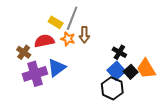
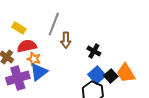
yellow rectangle: (56, 22) -> (19, 28), moved
orange star: (68, 39) -> (34, 59), moved
black cross: (119, 52) -> (94, 51), moved

